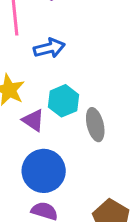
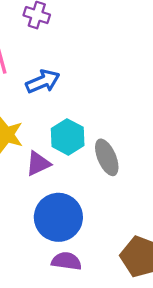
purple triangle: (33, 120) -> (38, 164), turned -50

